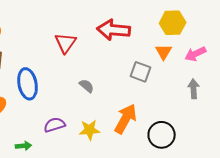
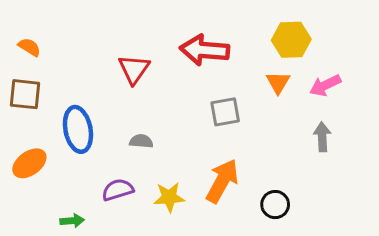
gray square: (141, 72) -> (225, 112), moved, turned -30
gray semicircle: (87, 86) -> (141, 141), moved, turned -35
black circle: (162, 135) -> (275, 205), size x0.7

